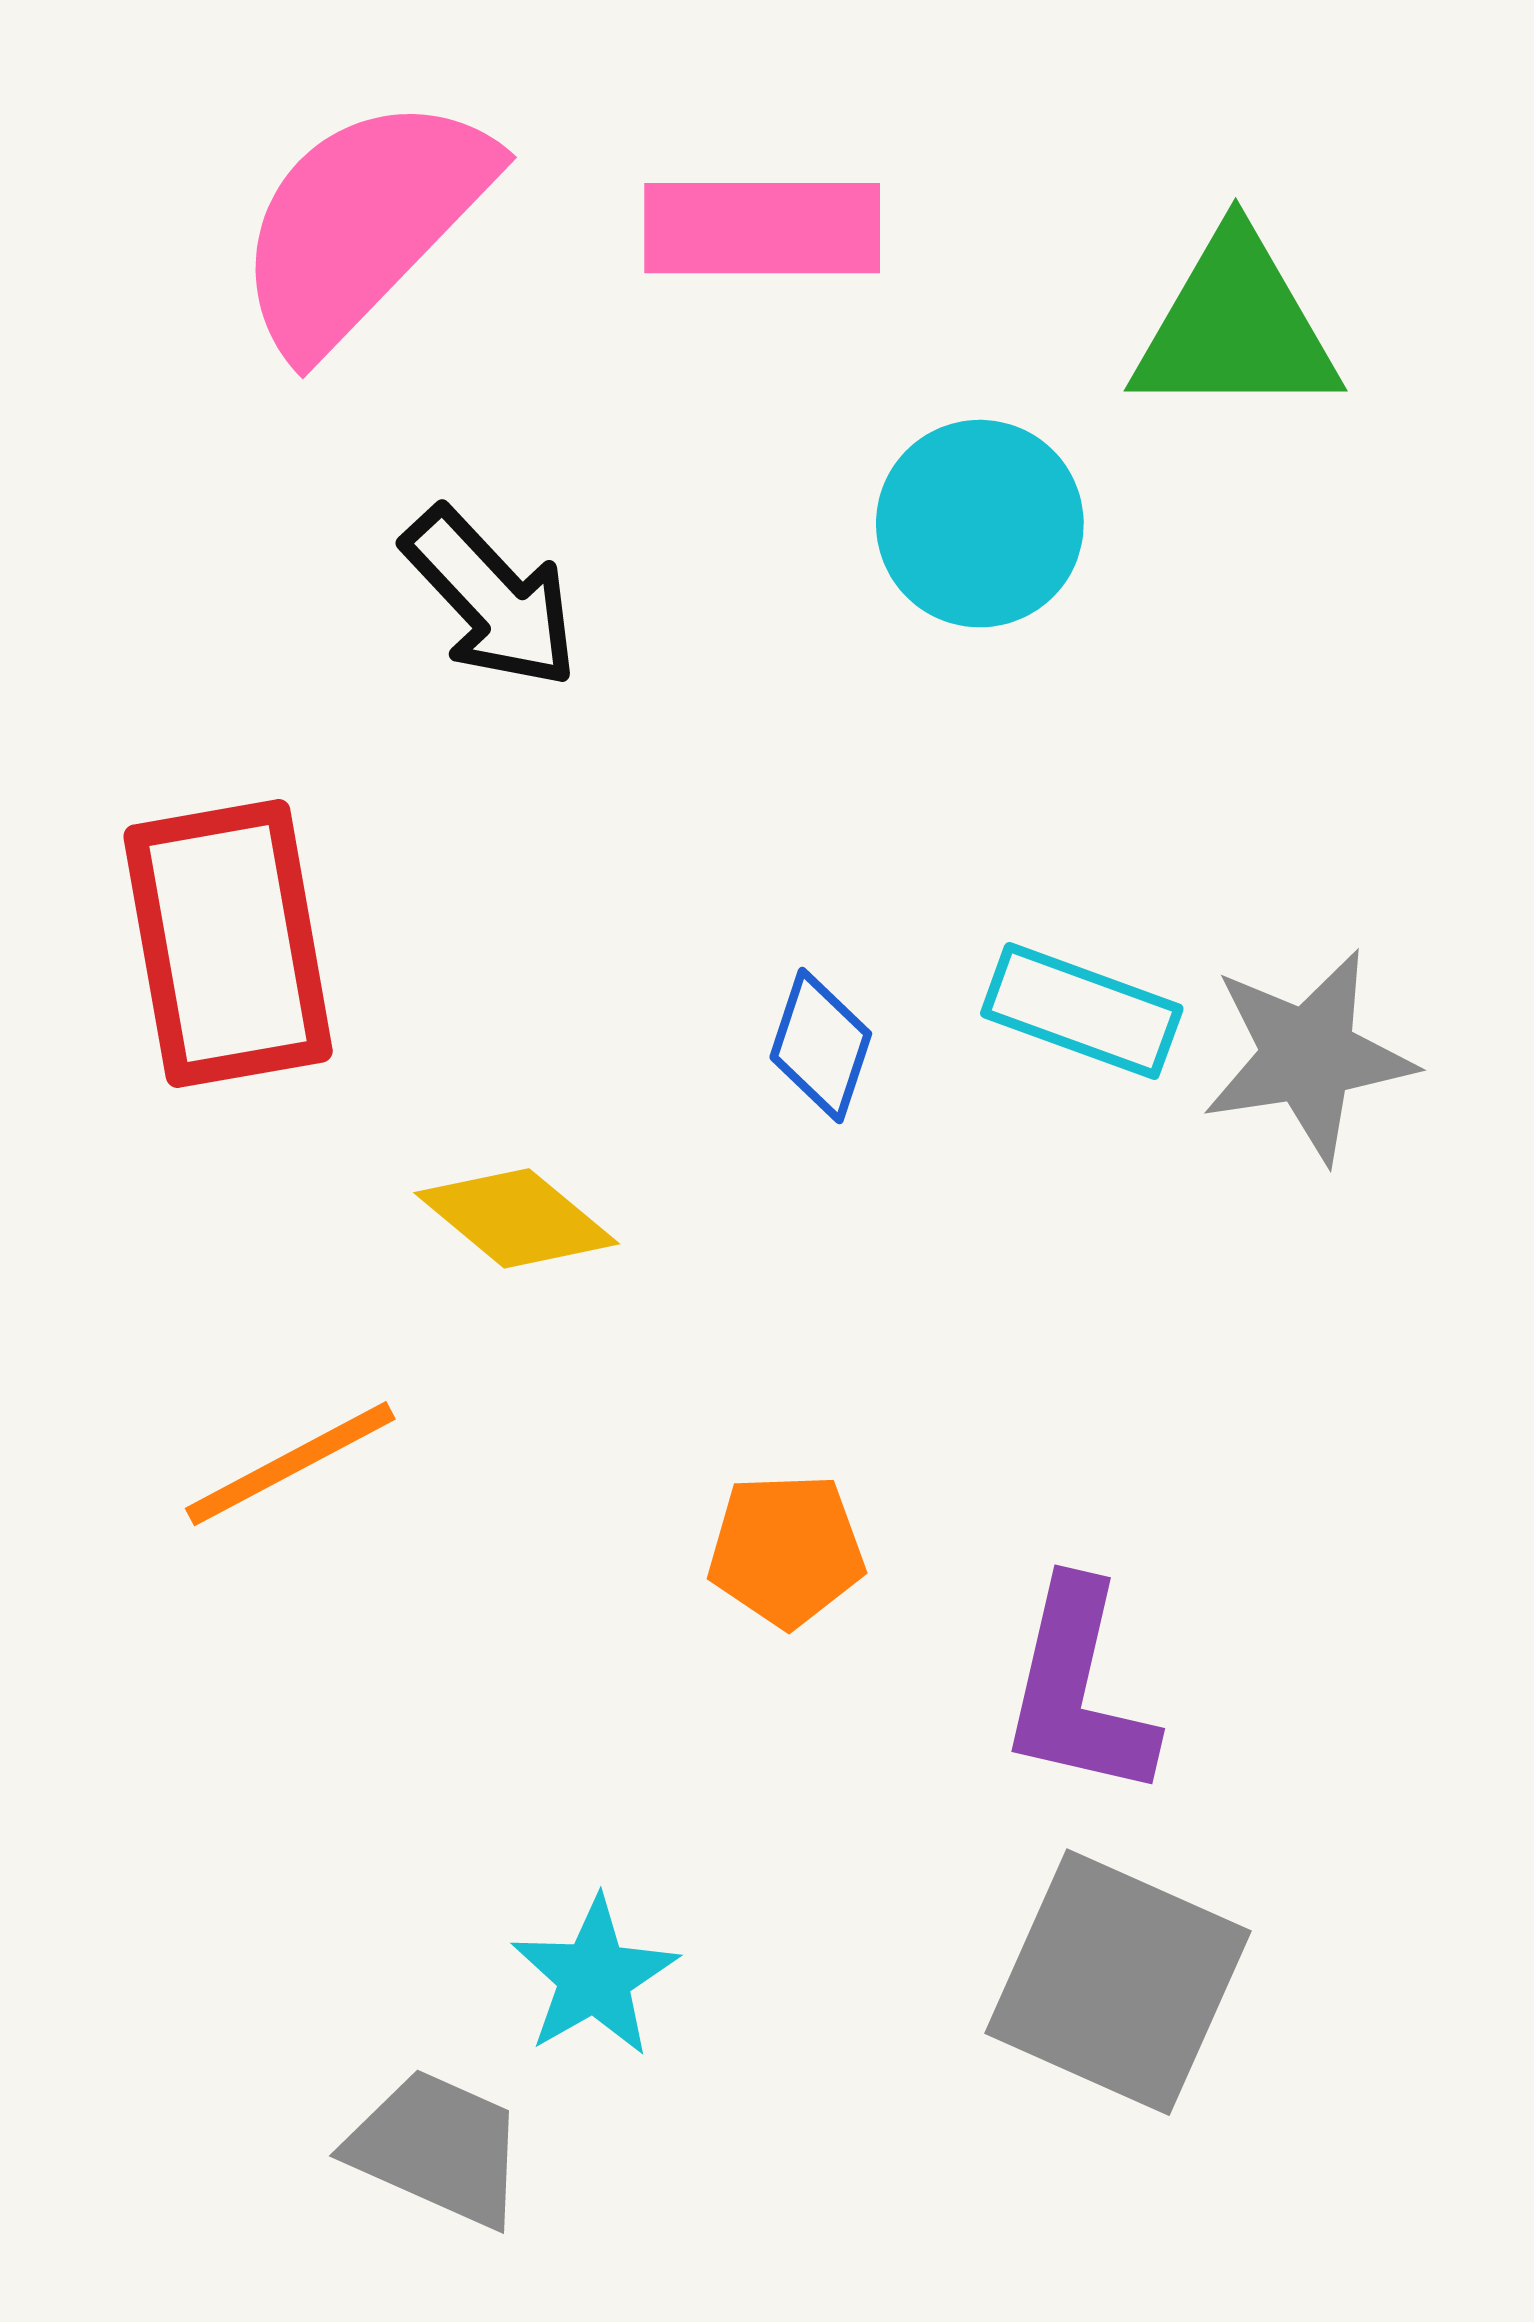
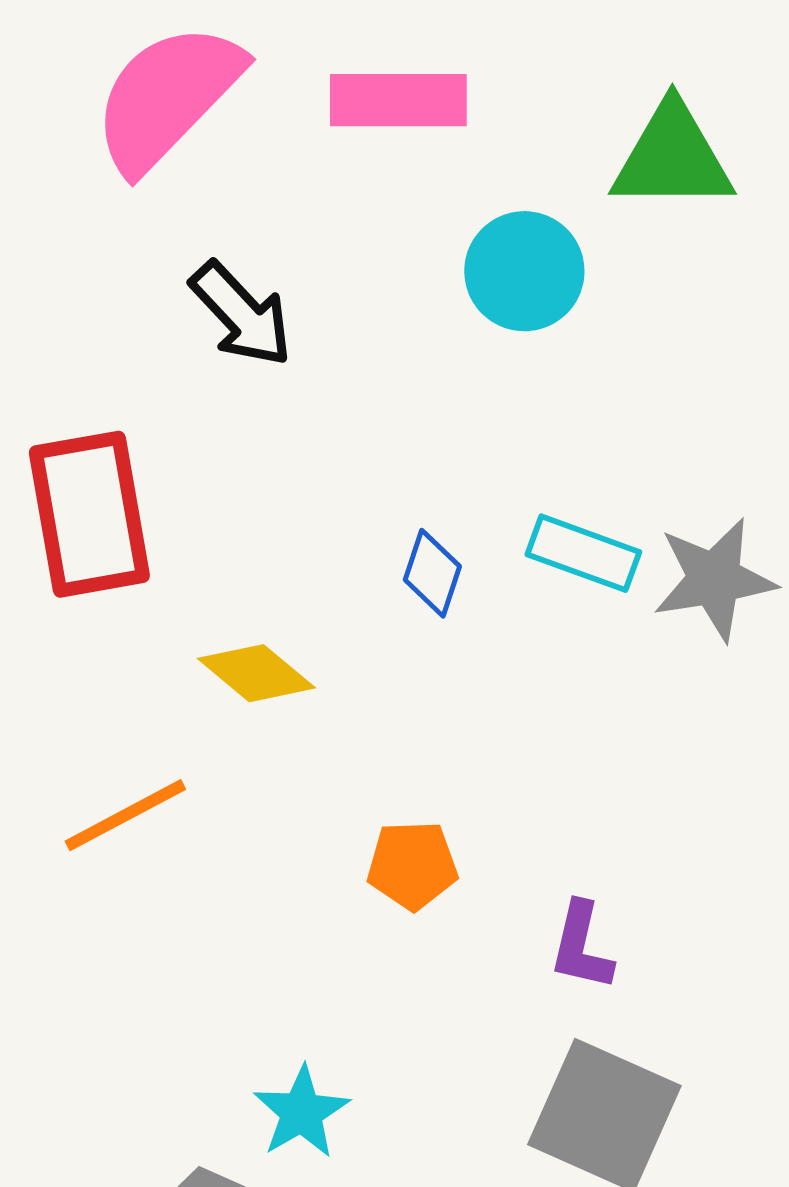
purple L-shape: (1078, 1690) -> (581, 946), size x0.7

